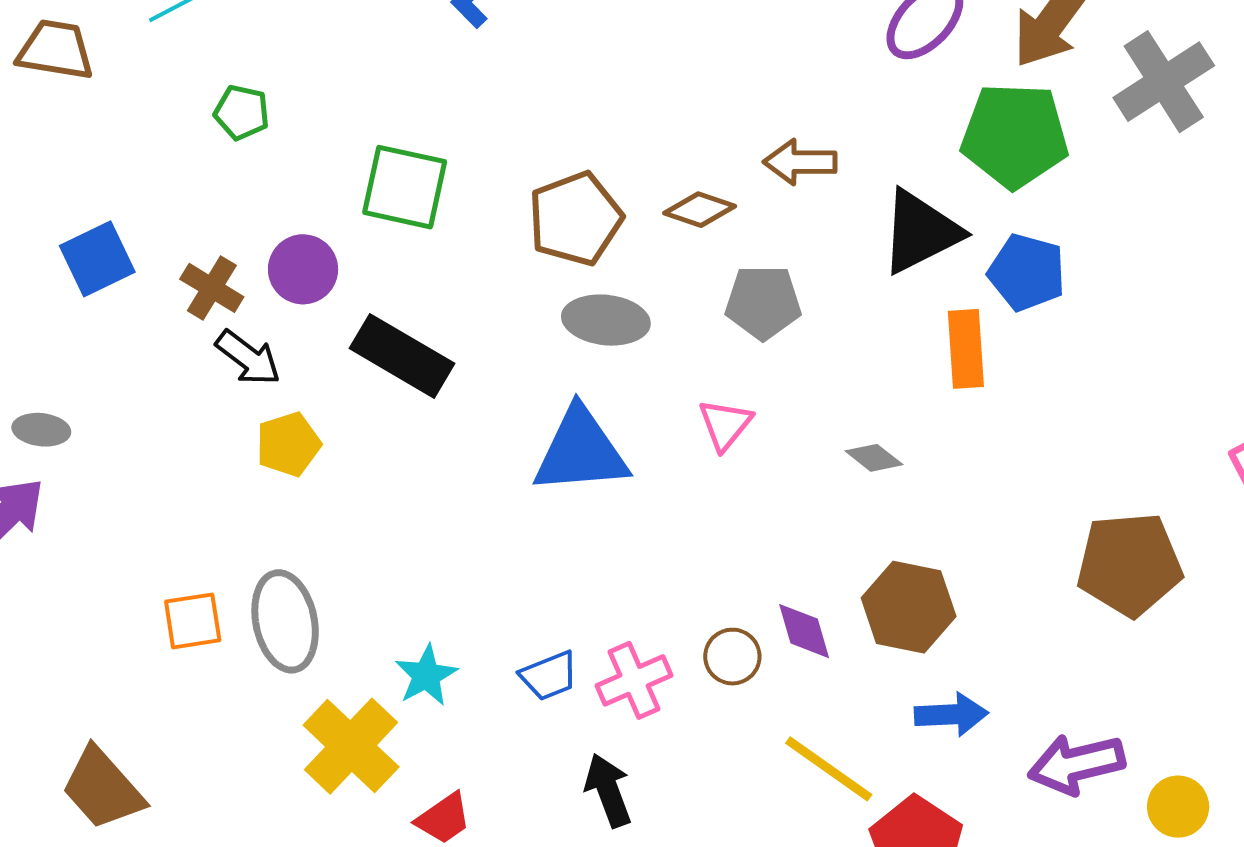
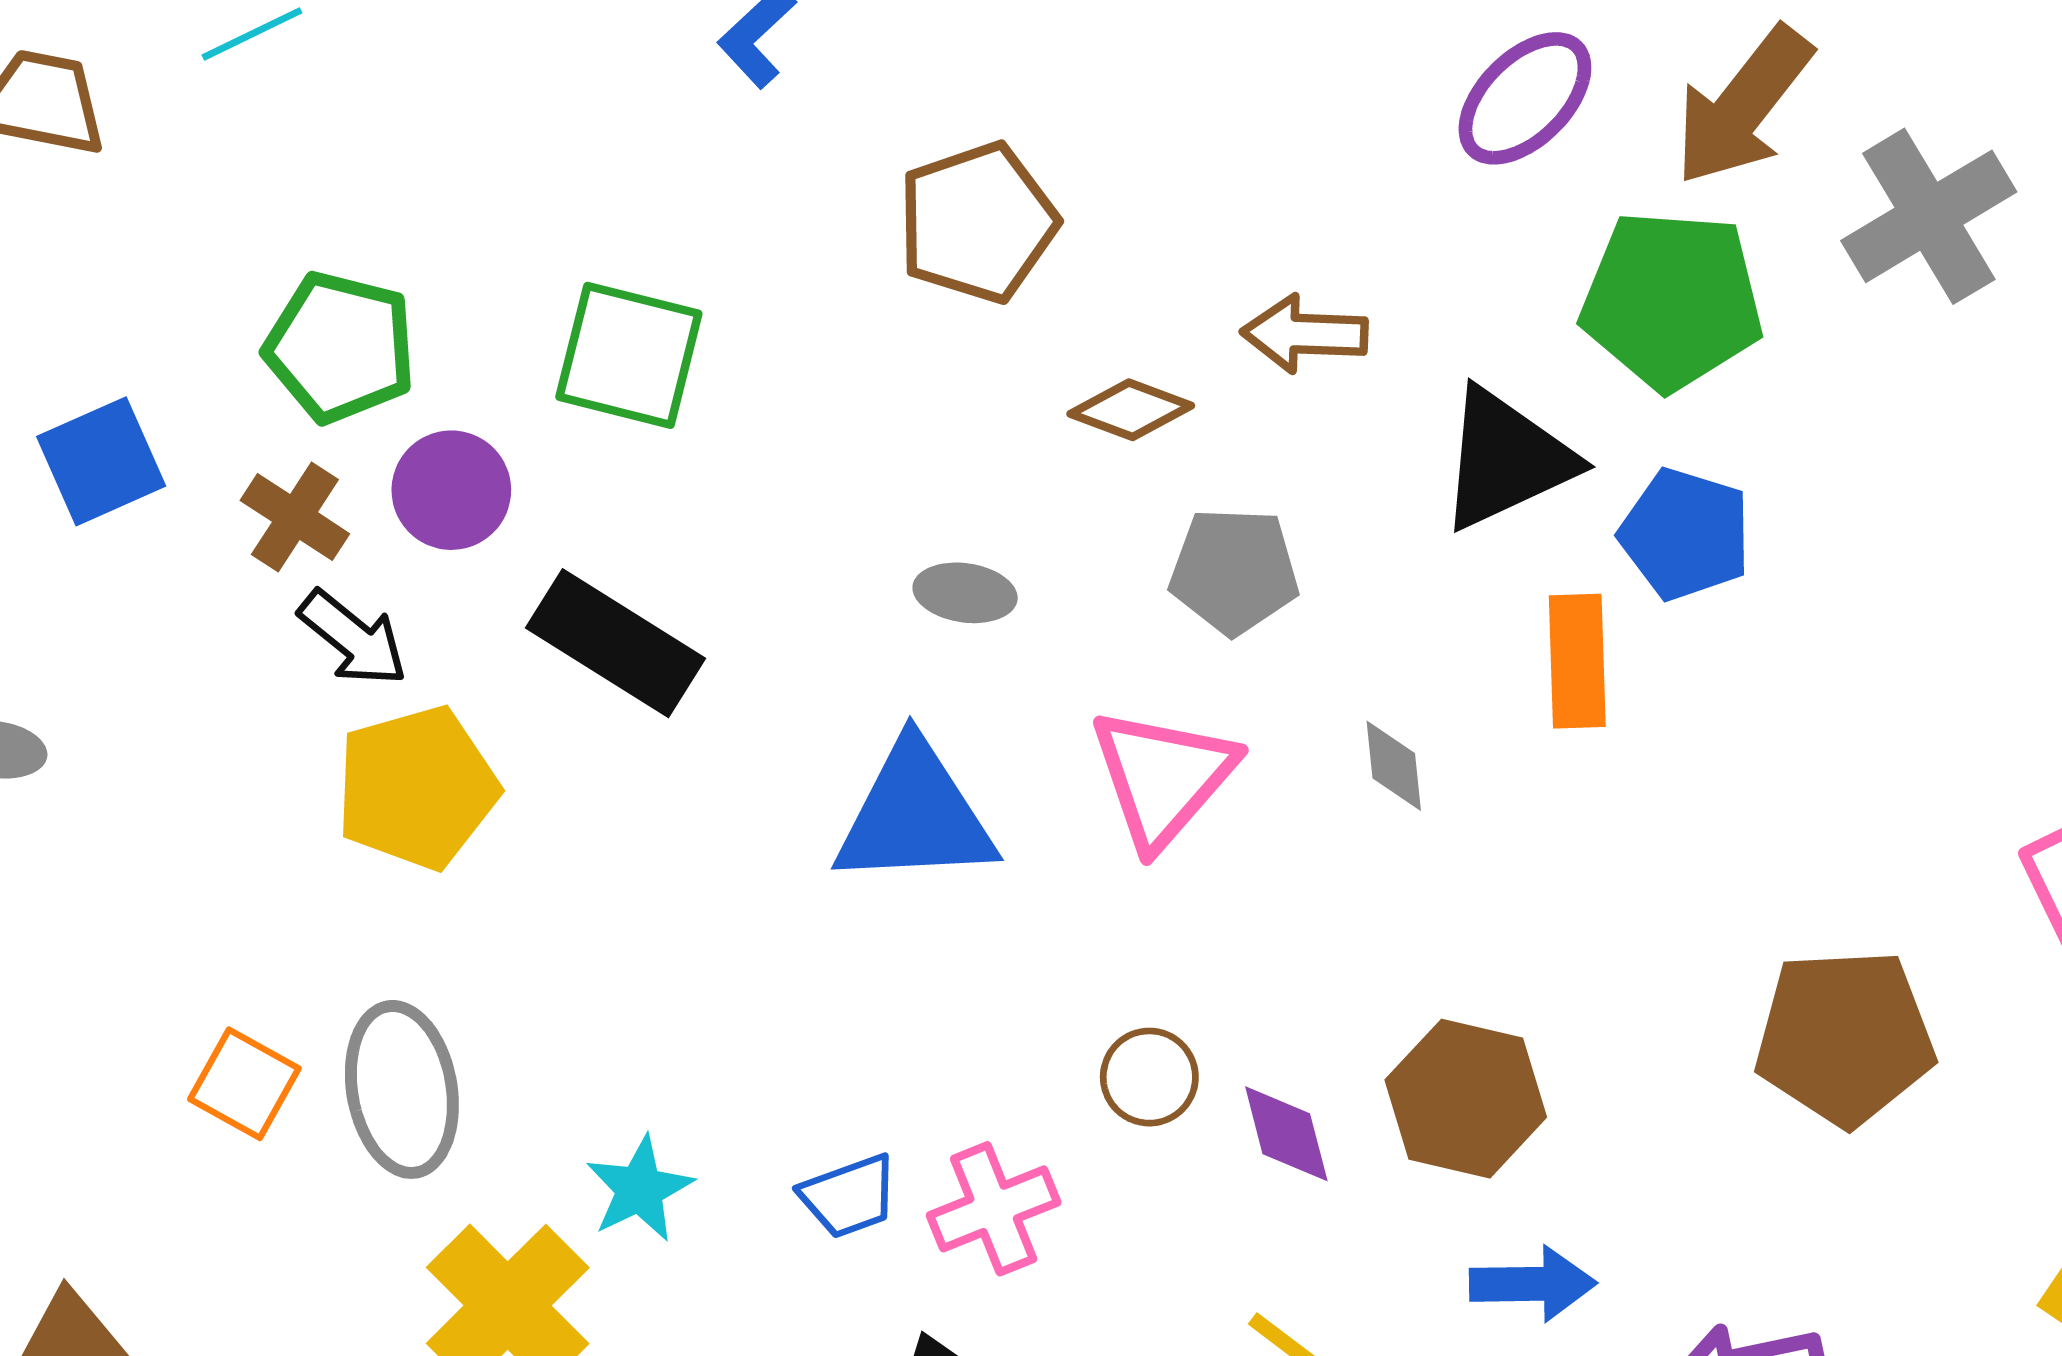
green pentagon: (242, 112) -> (340, 347), moved, size x1.6
brown pentagon: (575, 219) -> (977, 223), moved
gray ellipse: (606, 320) -> (965, 593), size x0.7
pink triangle: (725, 424) -> (1163, 777), size x1.6
yellow pentagon: (288, 444) -> (417, 788), size x1.5
gray diamond: (874, 458) -> (1394, 766), moved, turned 44
orange square: (193, 621) -> (244, 1084), turned 36
brown circle: (732, 657) -> (1149, 1077), moved

